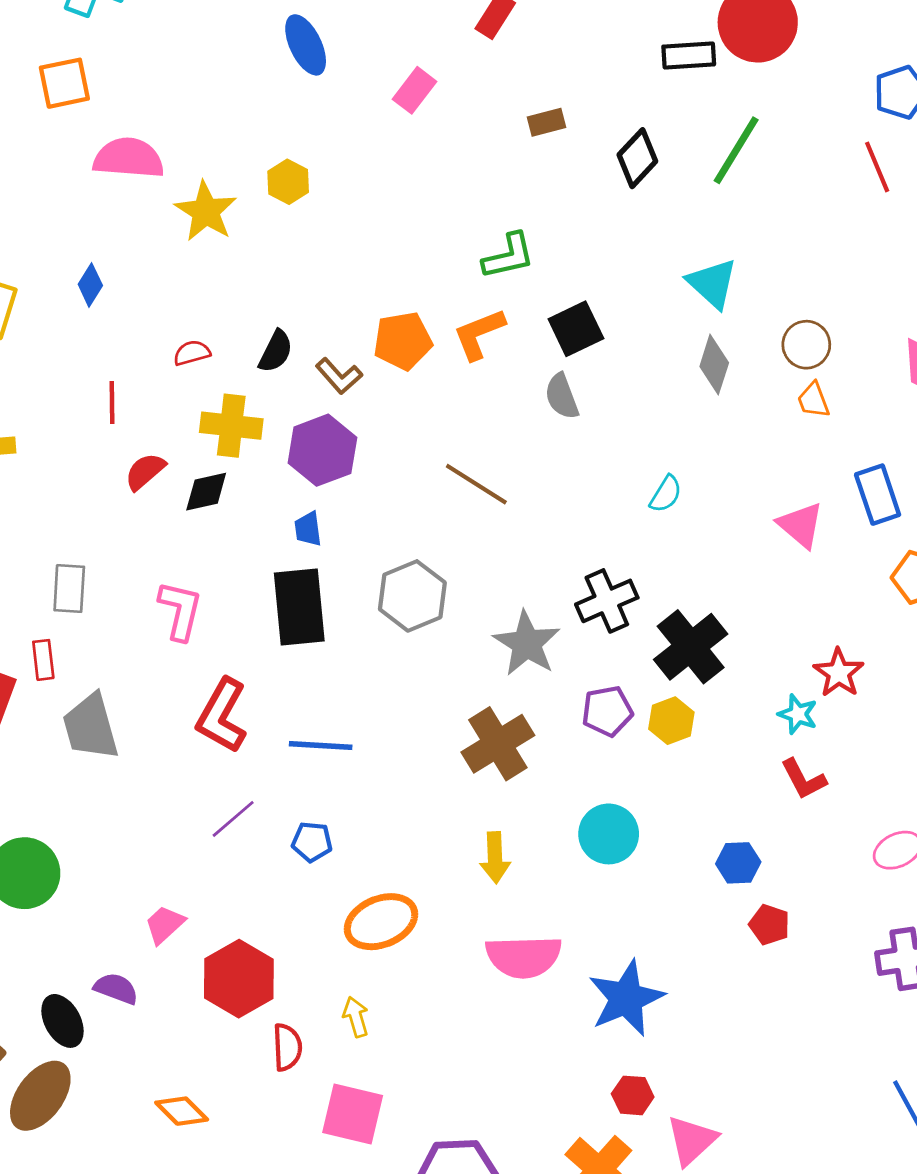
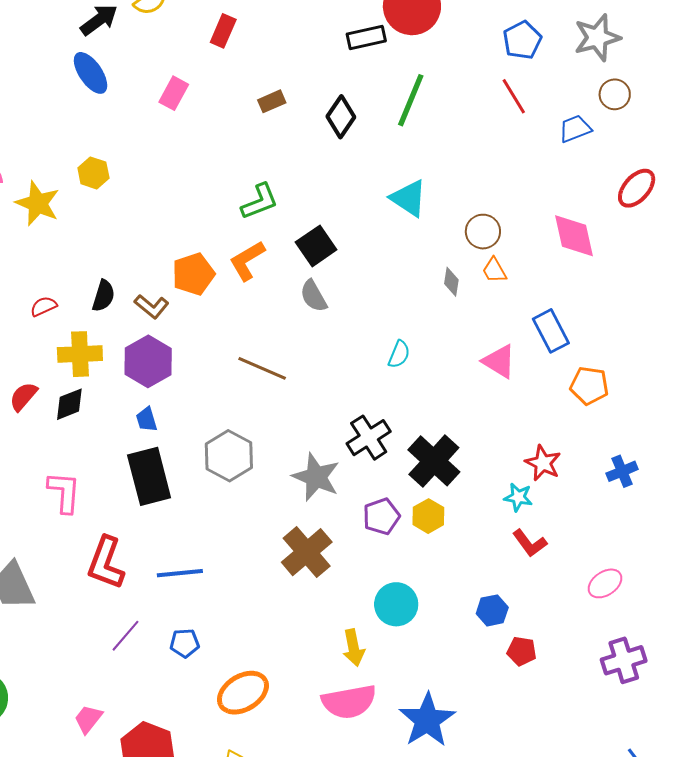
gray diamond: (714, 365) -> (451, 282), moved, size x0.7
yellow arrow: (495, 858) -> (354, 648), moved

